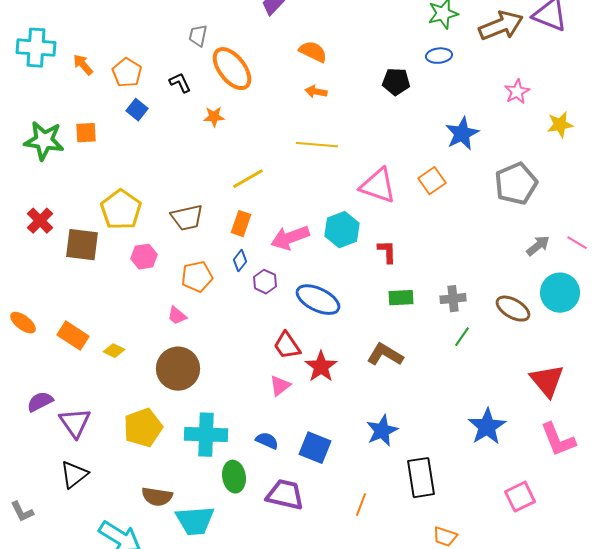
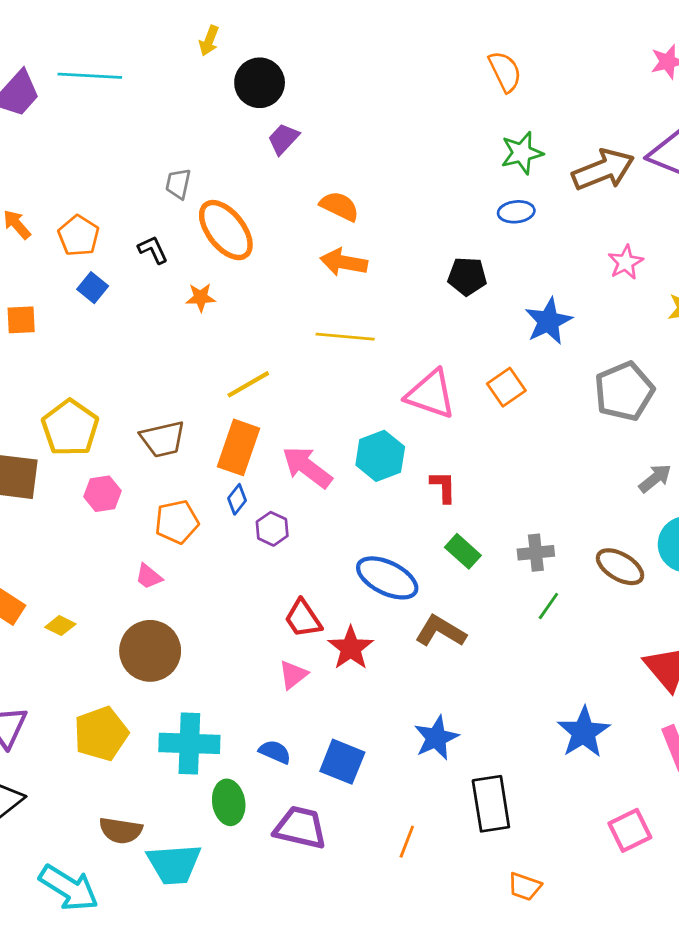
black pentagon: (396, 82) -> (467, 276), moved
orange arrow: (316, 92) -> (344, 262), size x1.5
orange rectangle: (241, 224) -> (238, 447), size x1.5
pink arrow: (290, 238) -> (307, 467), turned 57
green rectangle: (401, 298) -> (463, 551), turned 45
blue ellipse: (318, 300) -> (387, 578), moved

